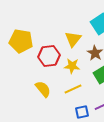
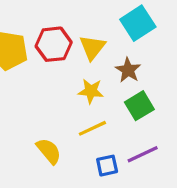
red hexagon: (49, 56) -> (54, 44), moved
yellow semicircle: (43, 89) -> (49, 151), moved

